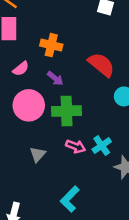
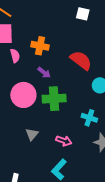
pink semicircle: (21, 69) -> (15, 56), moved, turned -64
pink arrow: (76, 146) -> (64, 141), moved
cyan cross: (102, 146) -> (89, 118), moved, turned -35

